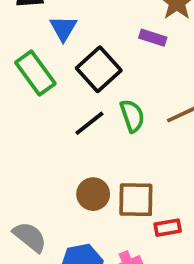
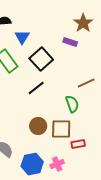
green semicircle: (132, 116) -> (72, 104), moved

